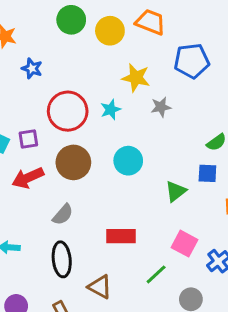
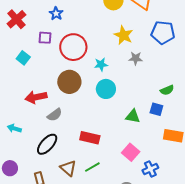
cyan star: (111, 110) -> (101, 64), moved
purple square: (28, 139) -> (45, 38), moved
red arrow: (28, 178) -> (36, 97), moved
green triangle: (176, 191) -> (133, 116), turned 35
black ellipse: (62, 259) -> (47, 144), turned 35
green line: (156, 274) -> (92, 167), moved

